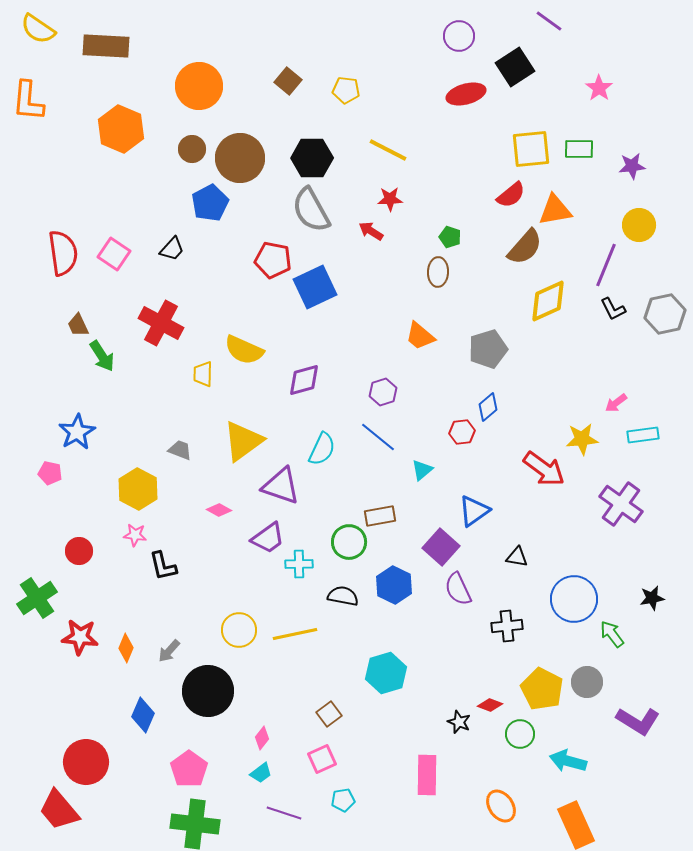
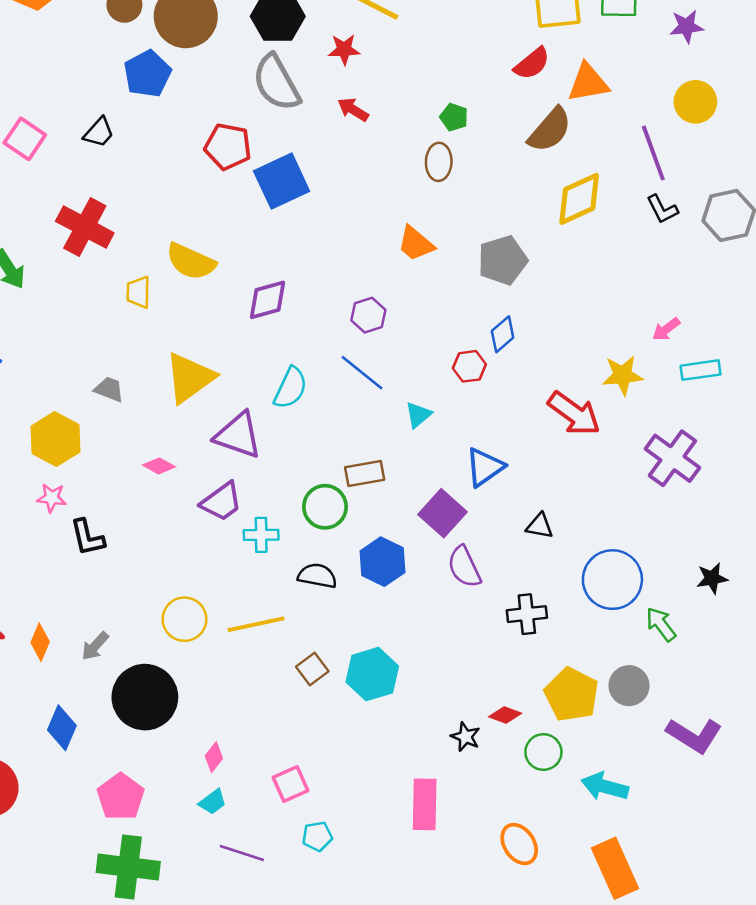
red star: (390, 199) -> (344, 49), moved
purple line: (606, 265) -> (653, 153), turned -42
brown square: (329, 714) -> (312, 669), moved

